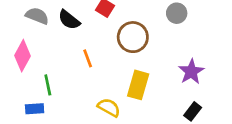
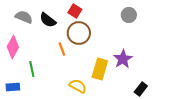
brown circle: (133, 37) -> (79, 33), moved
purple star: (191, 72) -> (123, 59), moved
blue rectangle: (35, 109) -> (13, 87), moved

